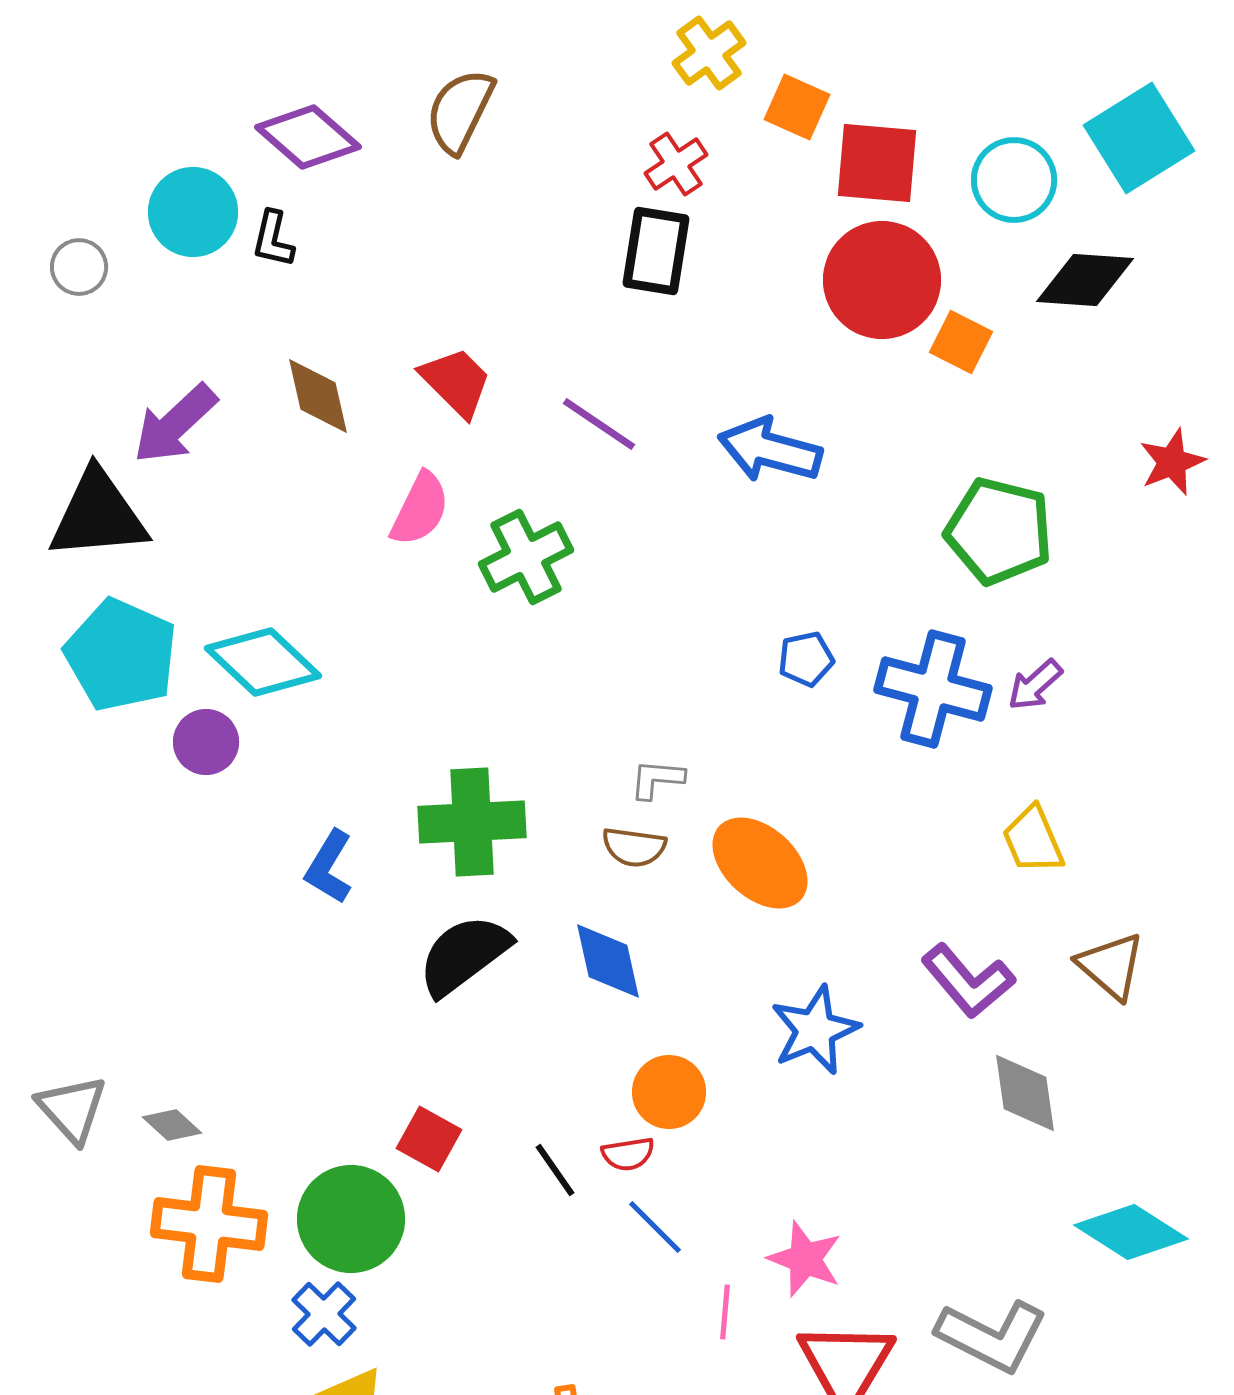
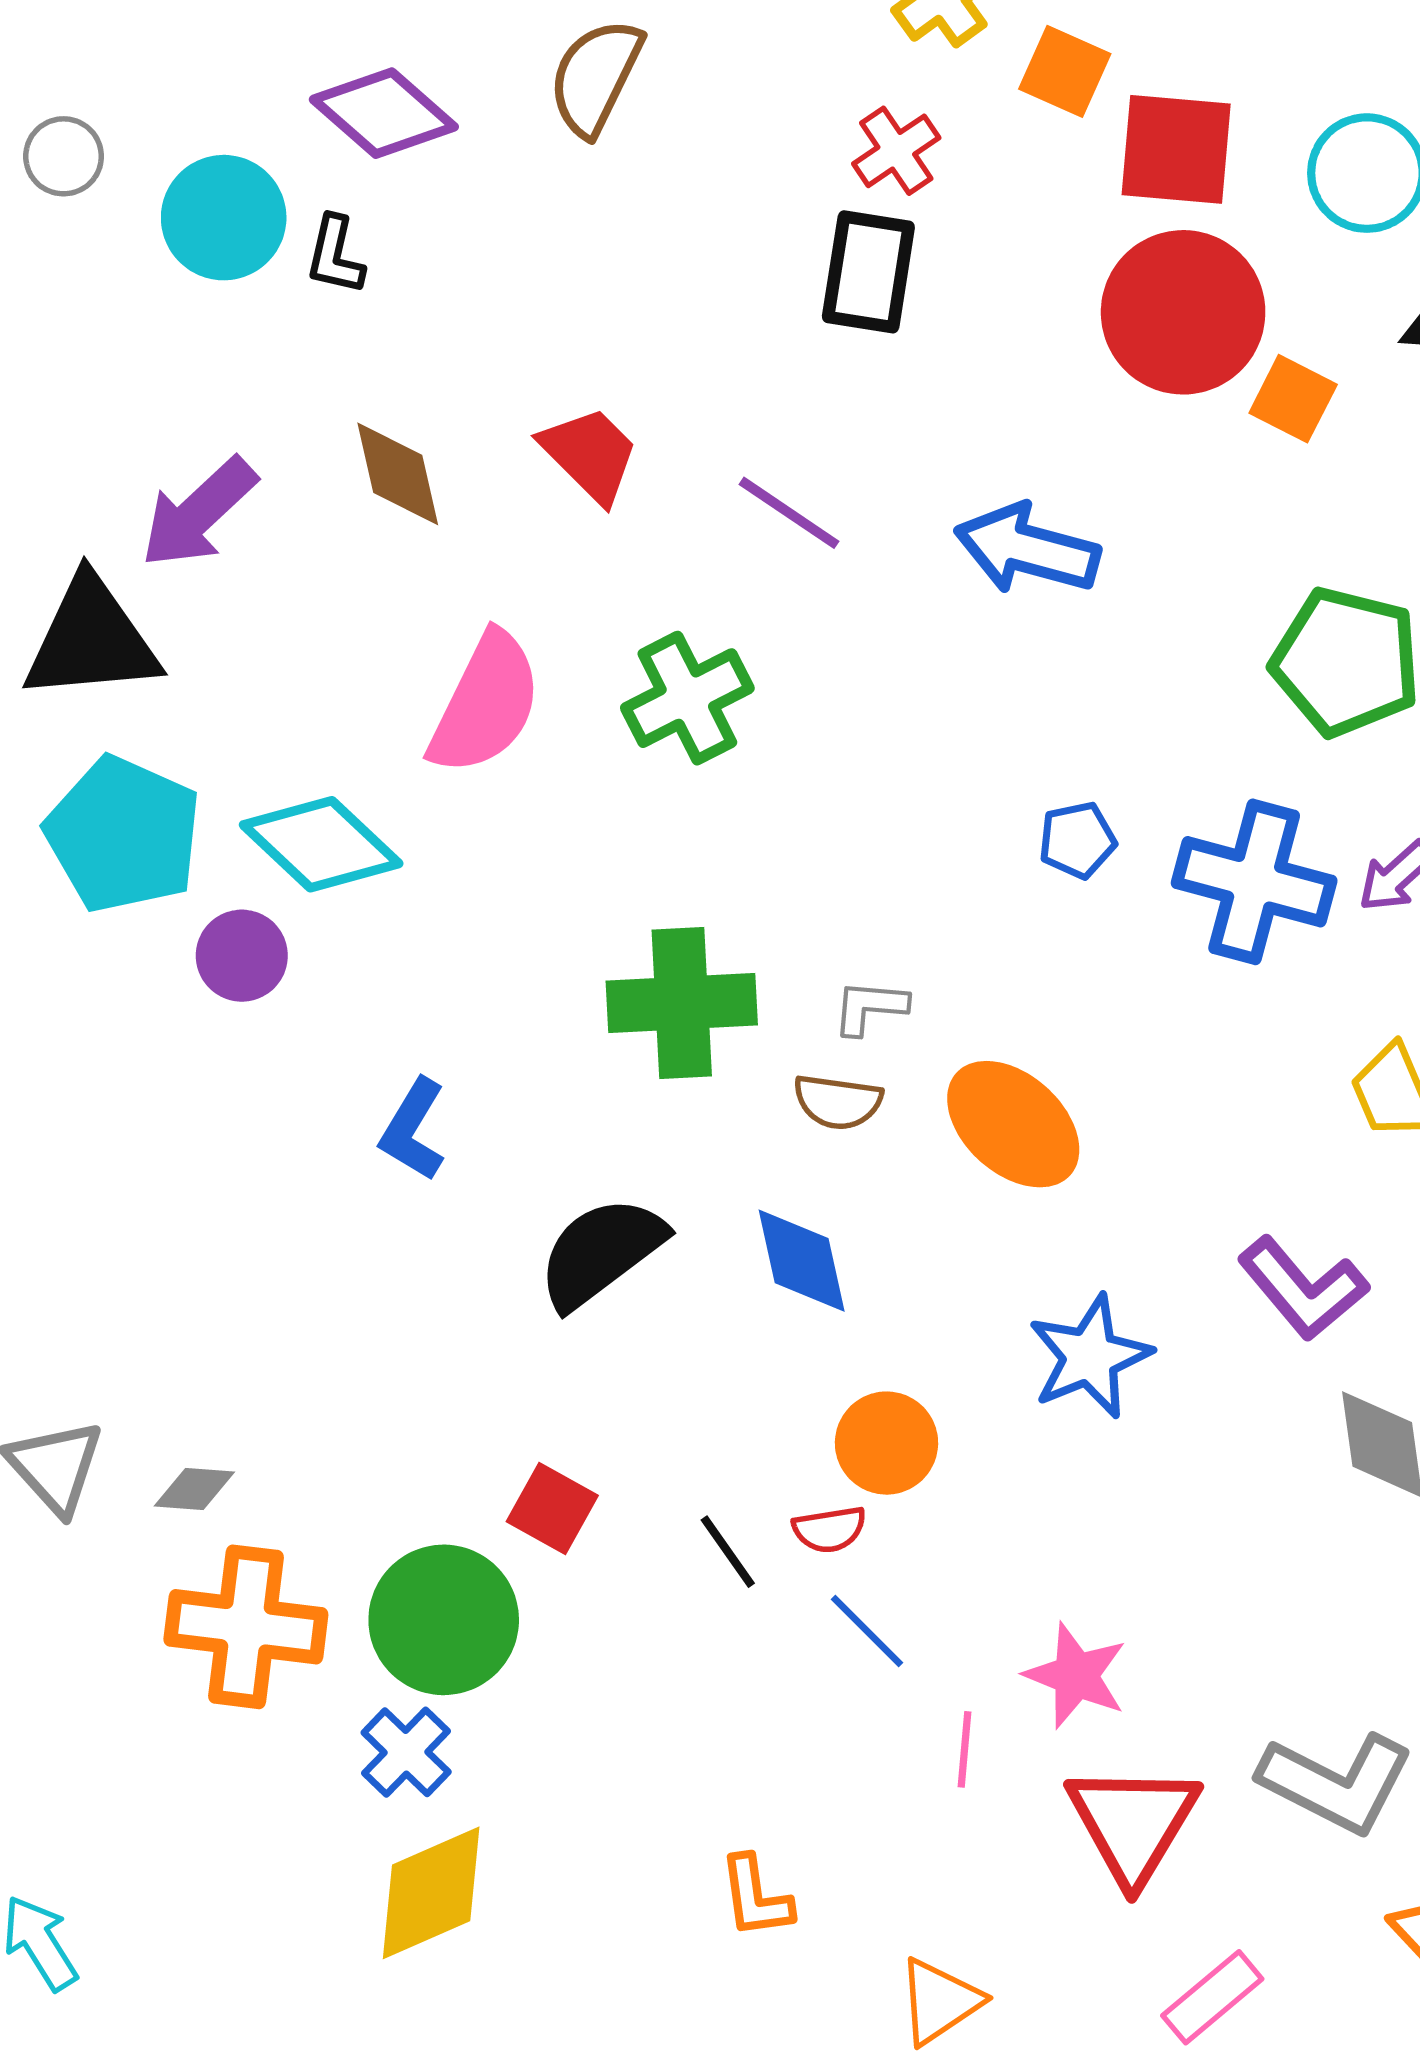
gray circle: (79, 267) -> (64, 156), moved
pink semicircle: (420, 509) -> (485, 704), moved, size x1.4
green cross: (472, 822) -> (682, 1003), moved
gray diamond: (172, 1125) -> (194, 1489), turned -38

